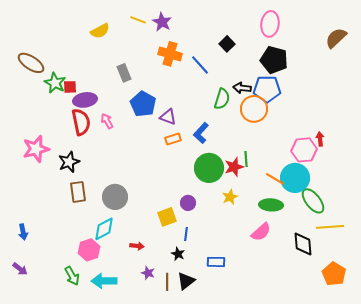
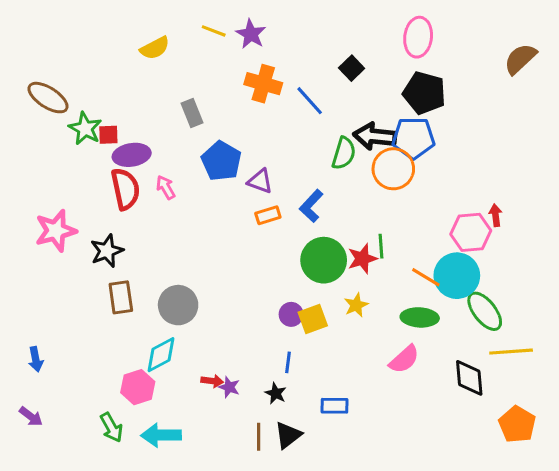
black arrow: (242, 88) -> (375, 136), size x1.5
yellow square: (167, 217) -> (313, 319), moved
purple star: (148, 273) -> (229, 387), moved

